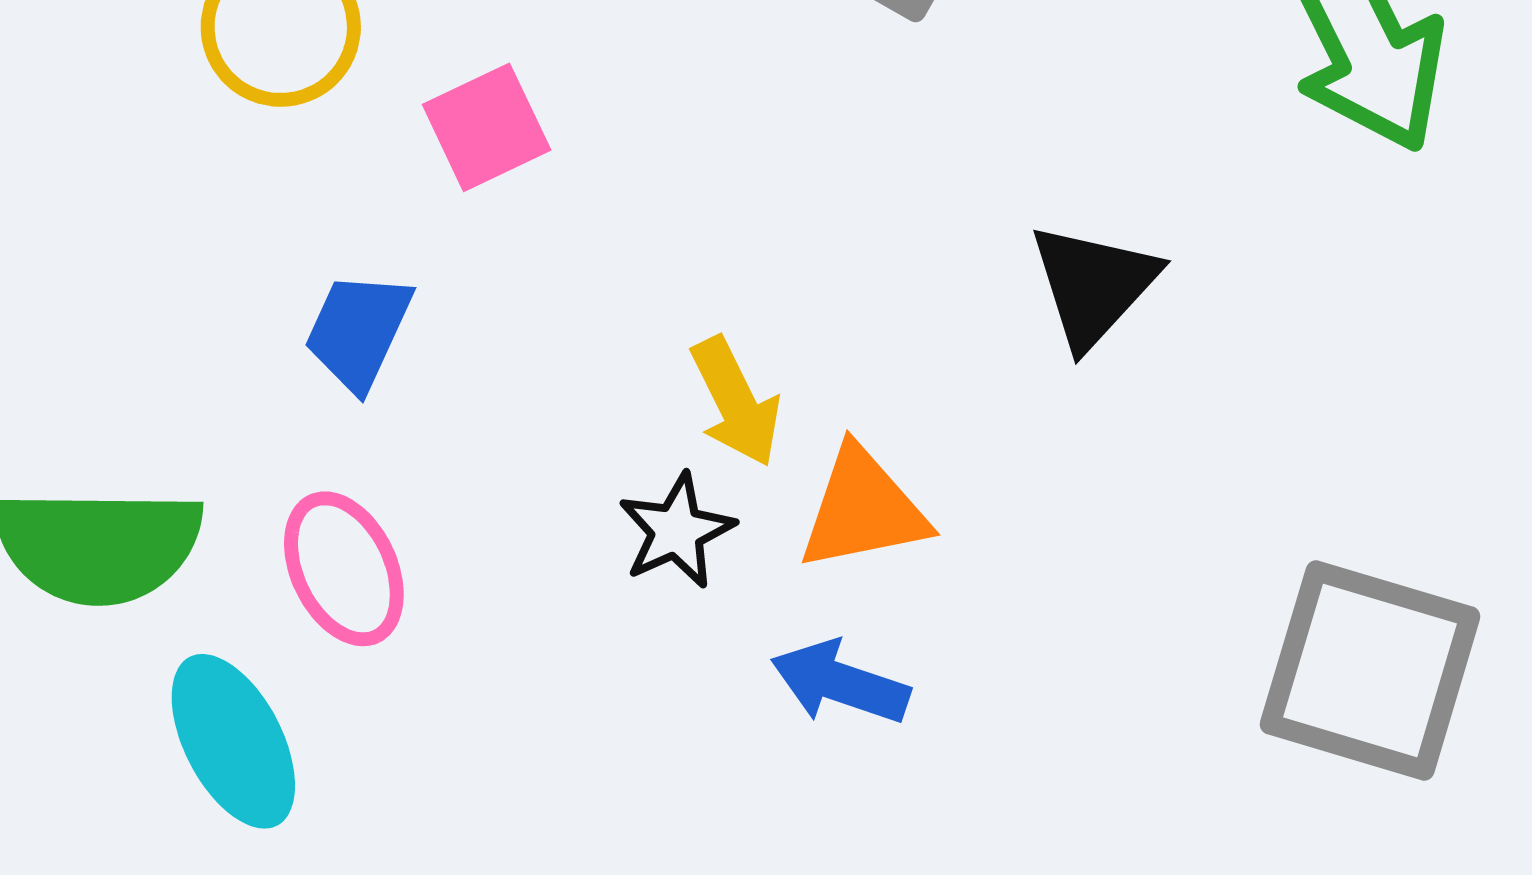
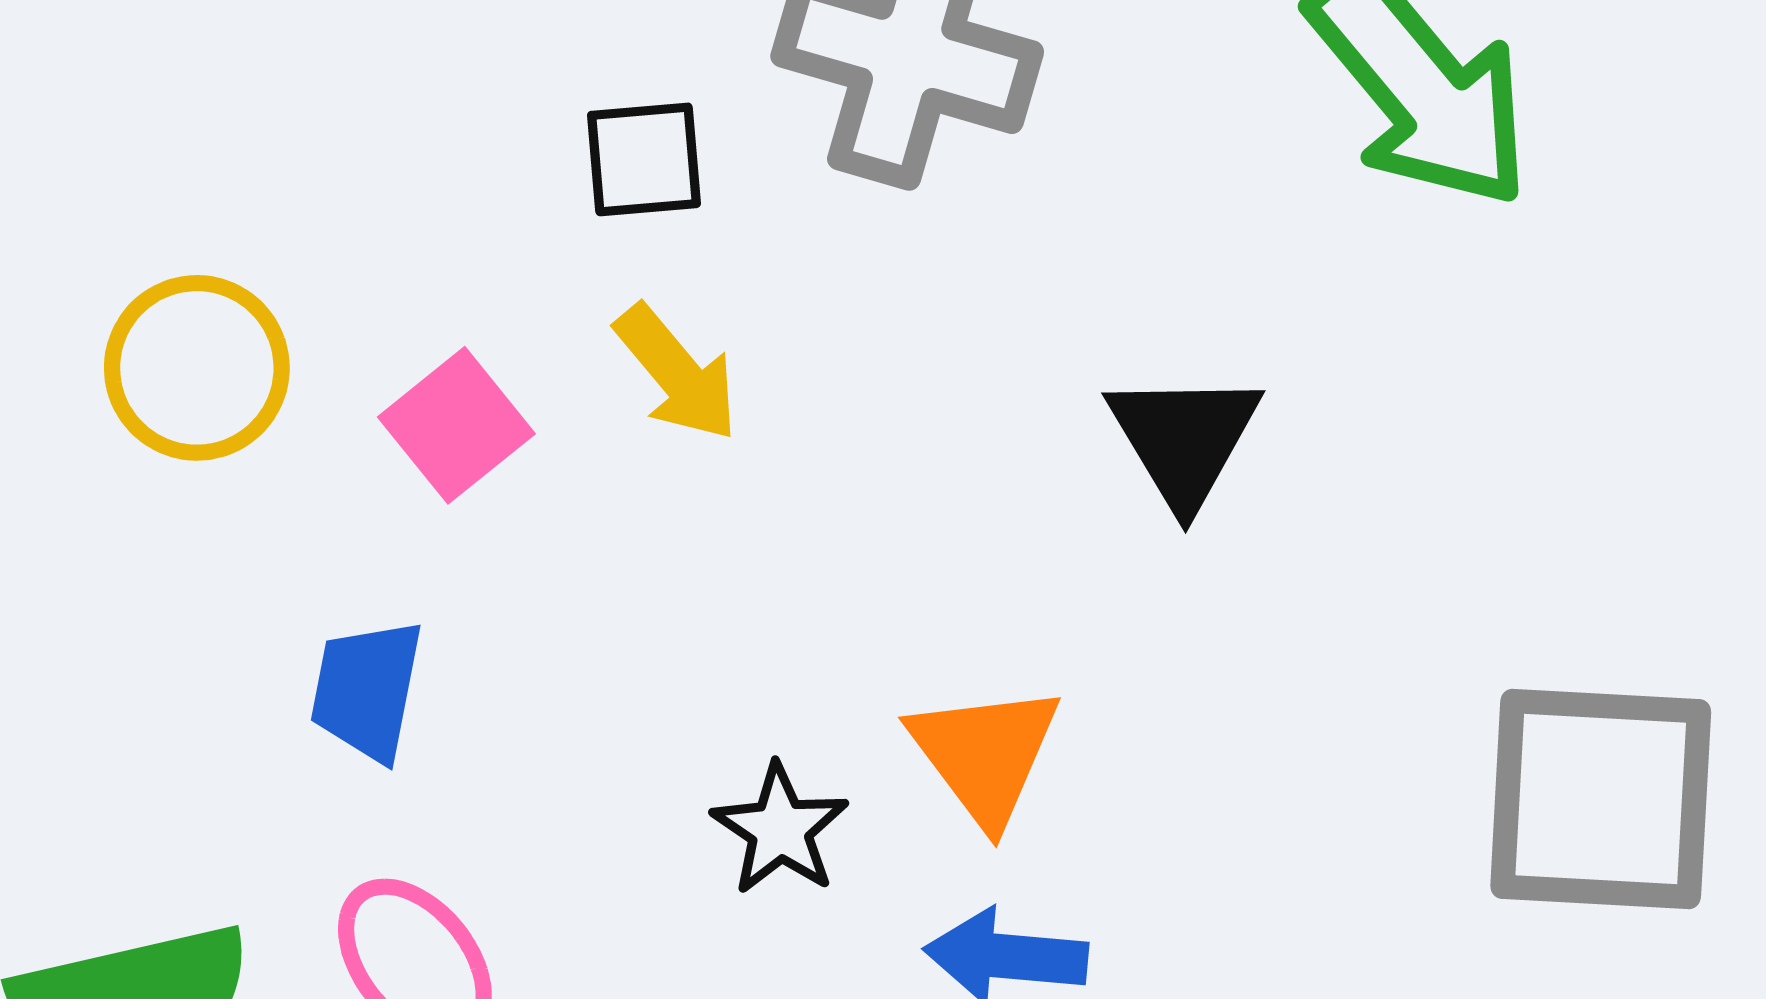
yellow arrow: (736, 402) -> (677, 373), moved
orange triangle: (863, 509) -> (985, 754), turned -42

